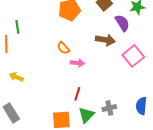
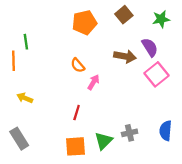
purple semicircle: (122, 23) -> (150, 47), moved
pink arrow: (77, 63) -> (93, 82), turned -64
red line: (77, 94) -> (77, 113), moved

